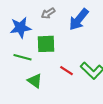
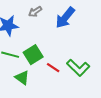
green square: (46, 44) -> (33, 55), moved, turned -30

